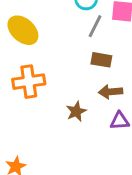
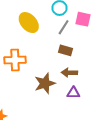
yellow ellipse: (23, 30) -> (29, 23), moved
brown star: (76, 111) -> (45, 83), size x1.5

